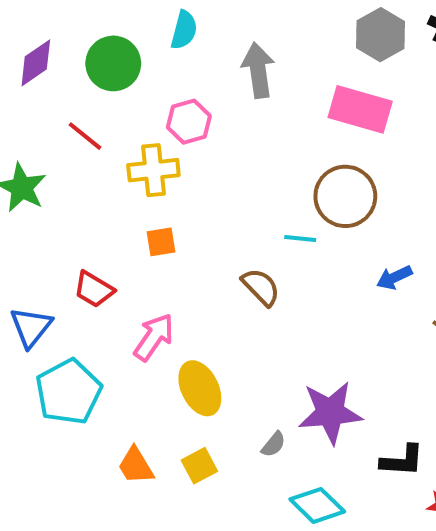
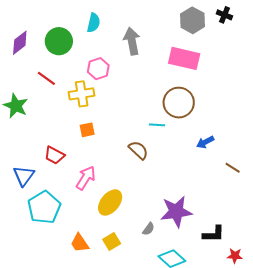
yellow ellipse: (200, 388) -> (110, 202), turned 68

